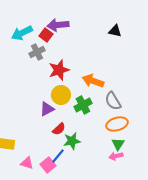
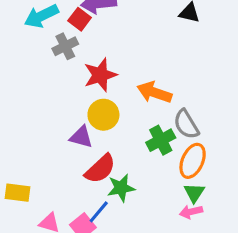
green cross: (83, 105) -> (161, 140), moved
purple triangle: (47, 109) -> (81, 137), turned 42
orange ellipse: (117, 124) -> (193, 161), turned -50
red semicircle: (59, 129) -> (100, 169), size x1.5

